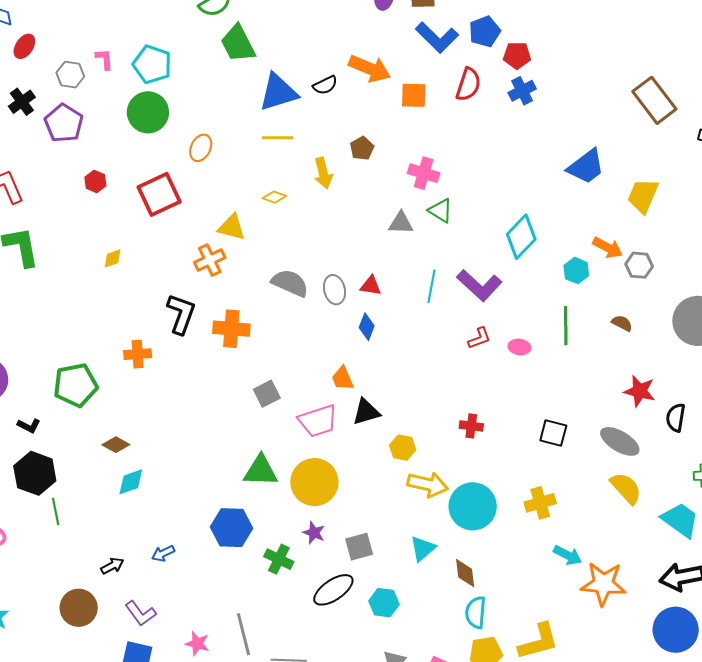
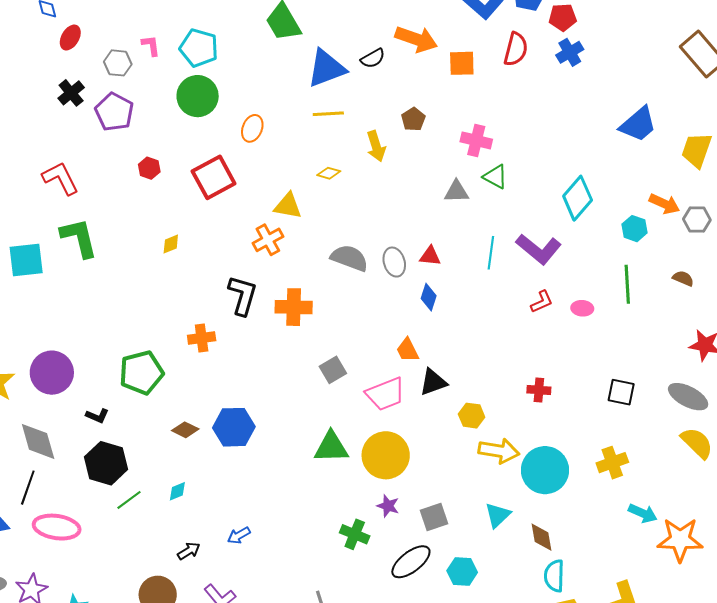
cyan diamond: (131, 482) -> (177, 491), moved, size x0.7
green line: (56, 511) -> (129, 500), turned 68
blue hexagon: (231, 528) -> (234, 427), moved

